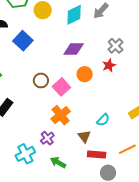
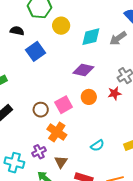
brown circle: (41, 80) -> (41, 110), moved
orange cross: (61, 115) -> (57, 132), turned -30
brown triangle: (84, 136) -> (61, 162), moved
cyan cross: (25, 154) -> (14, 163), turned 30

